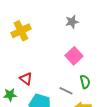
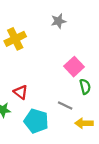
gray star: (72, 22) -> (58, 21), moved
green semicircle: (85, 82) -> (85, 87), moved

